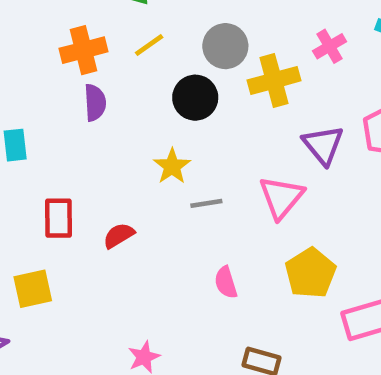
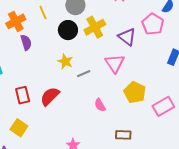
yellow line: (149, 45) -> (43, 13), turned -64
yellow cross: (274, 80) -> (95, 27), moved
red semicircle: (119, 236) -> (50, 96), size x1.5
yellow square: (33, 289) -> (19, 128), turned -30

